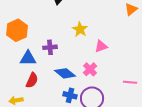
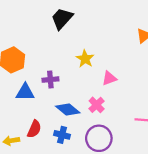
red semicircle: (32, 80) -> (34, 129), moved
blue cross: (70, 95) -> (62, 135), moved

